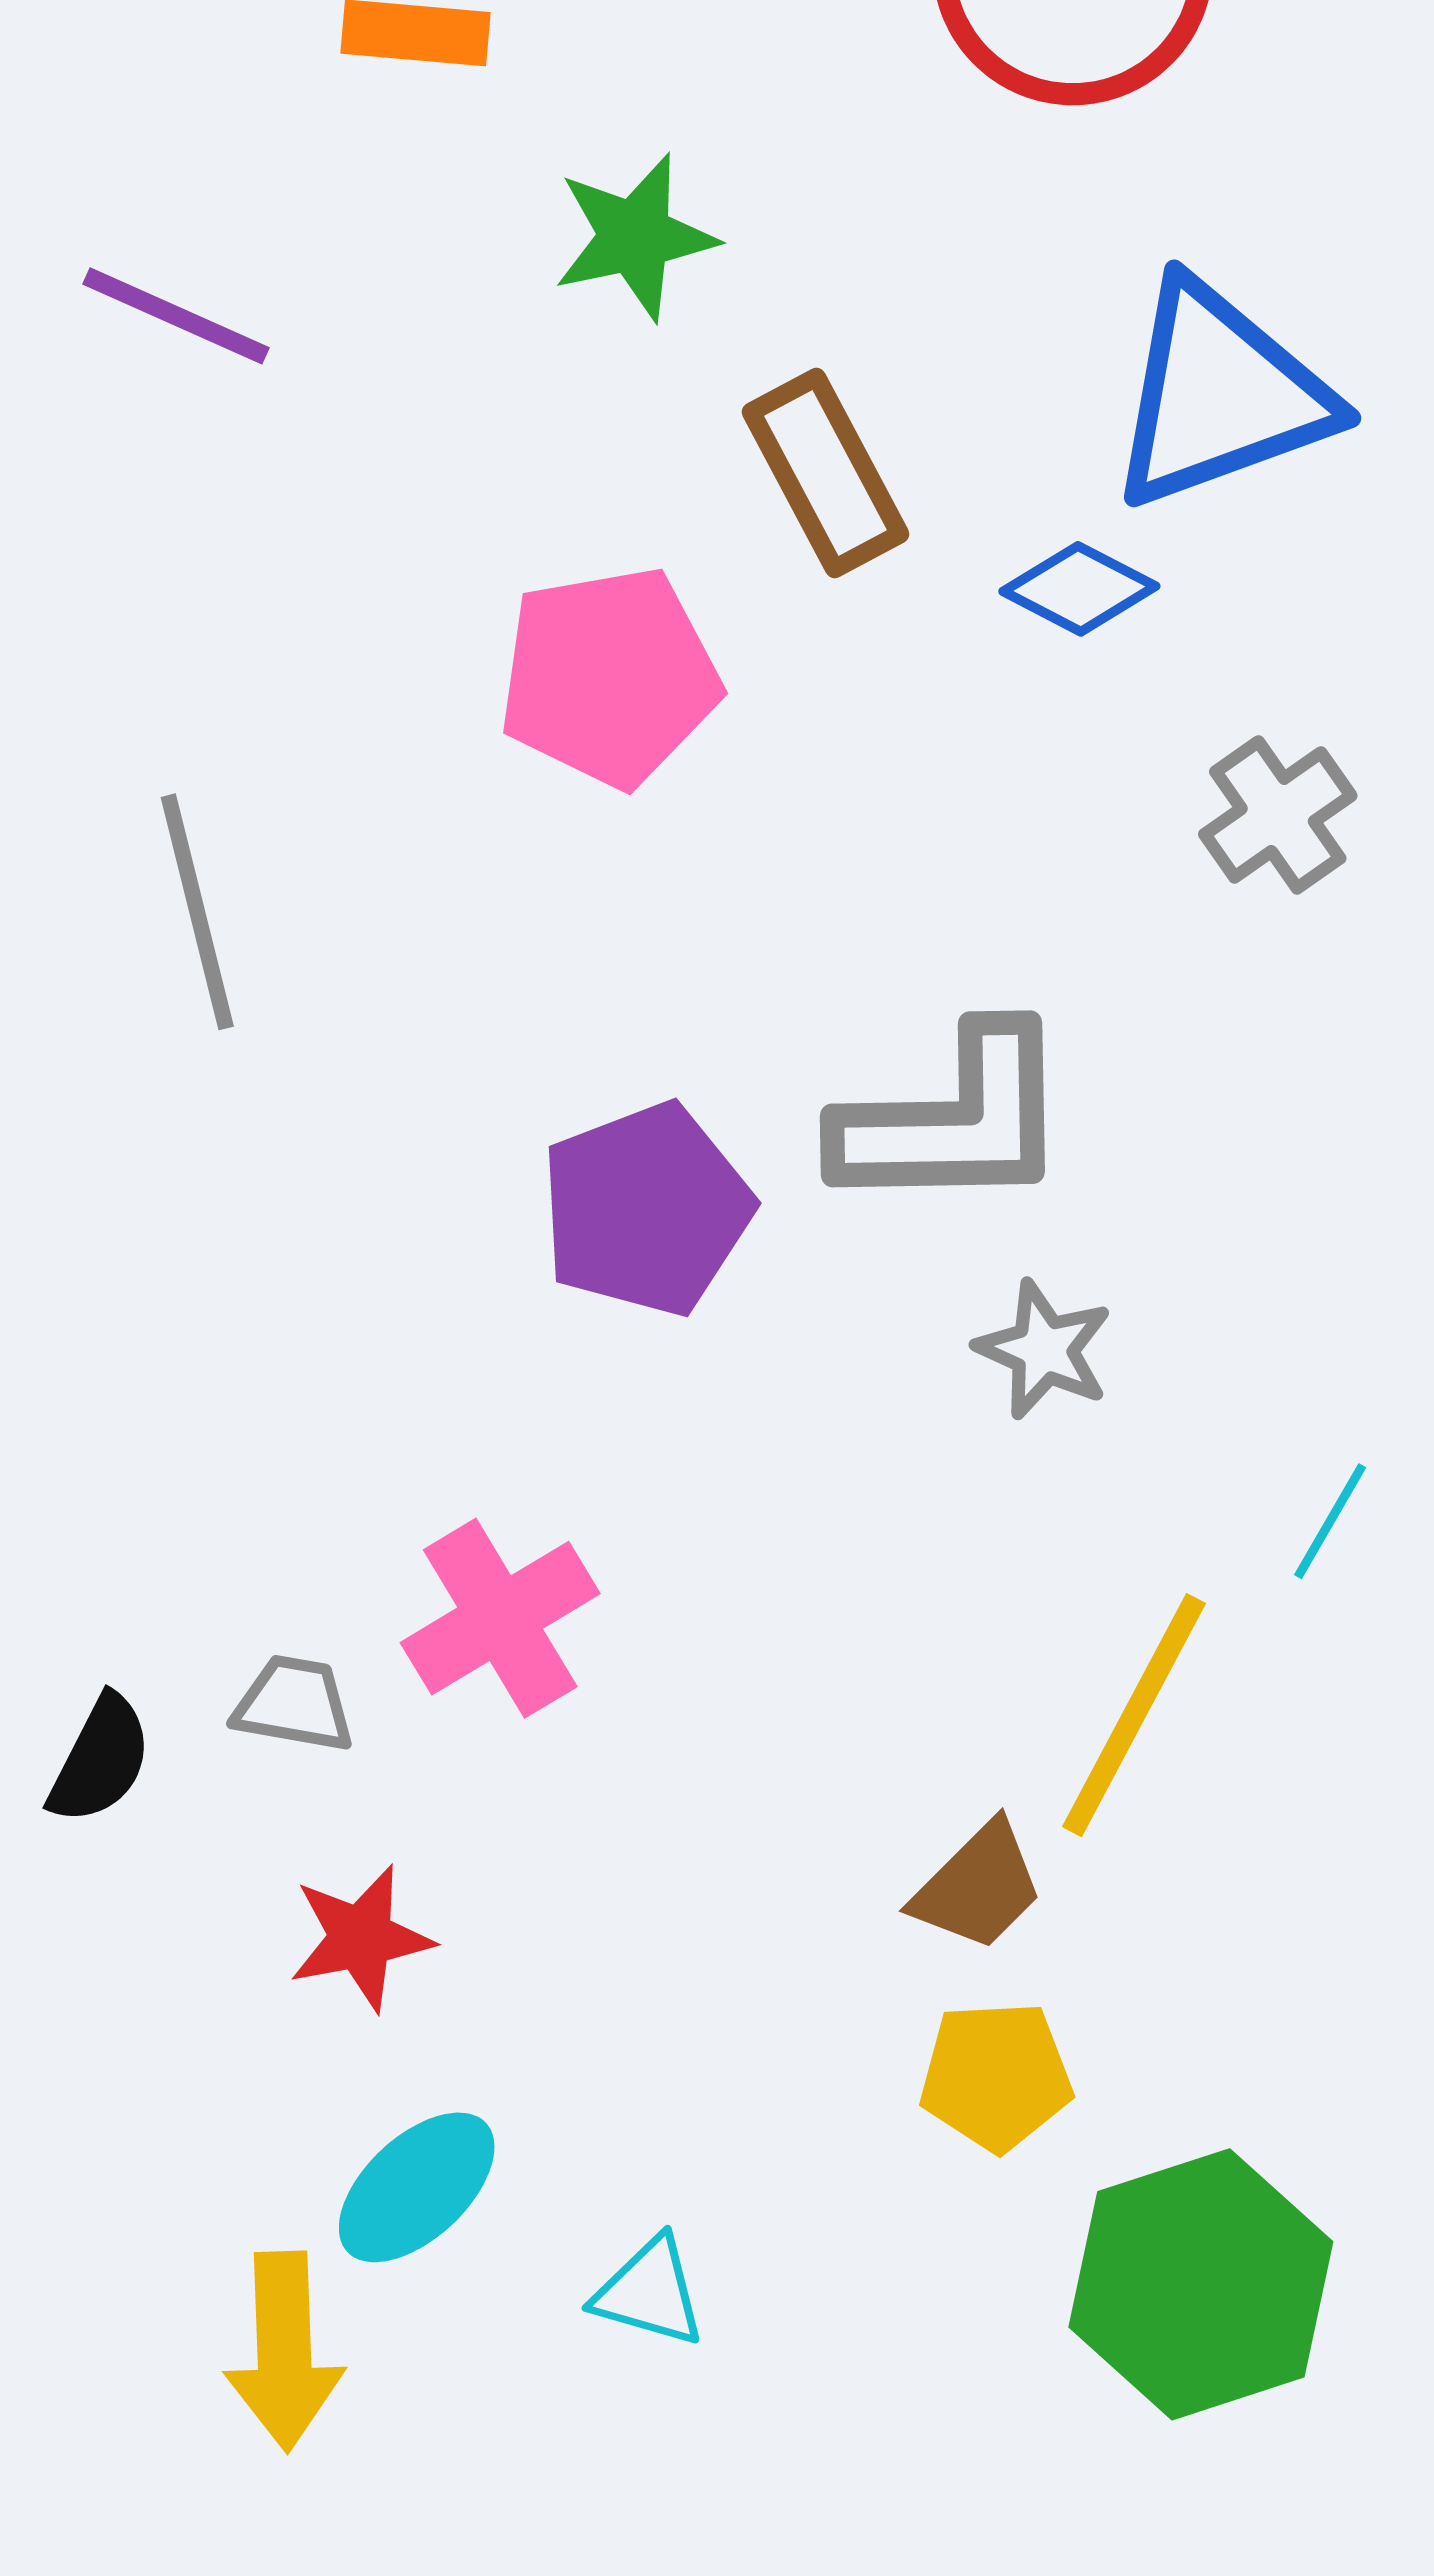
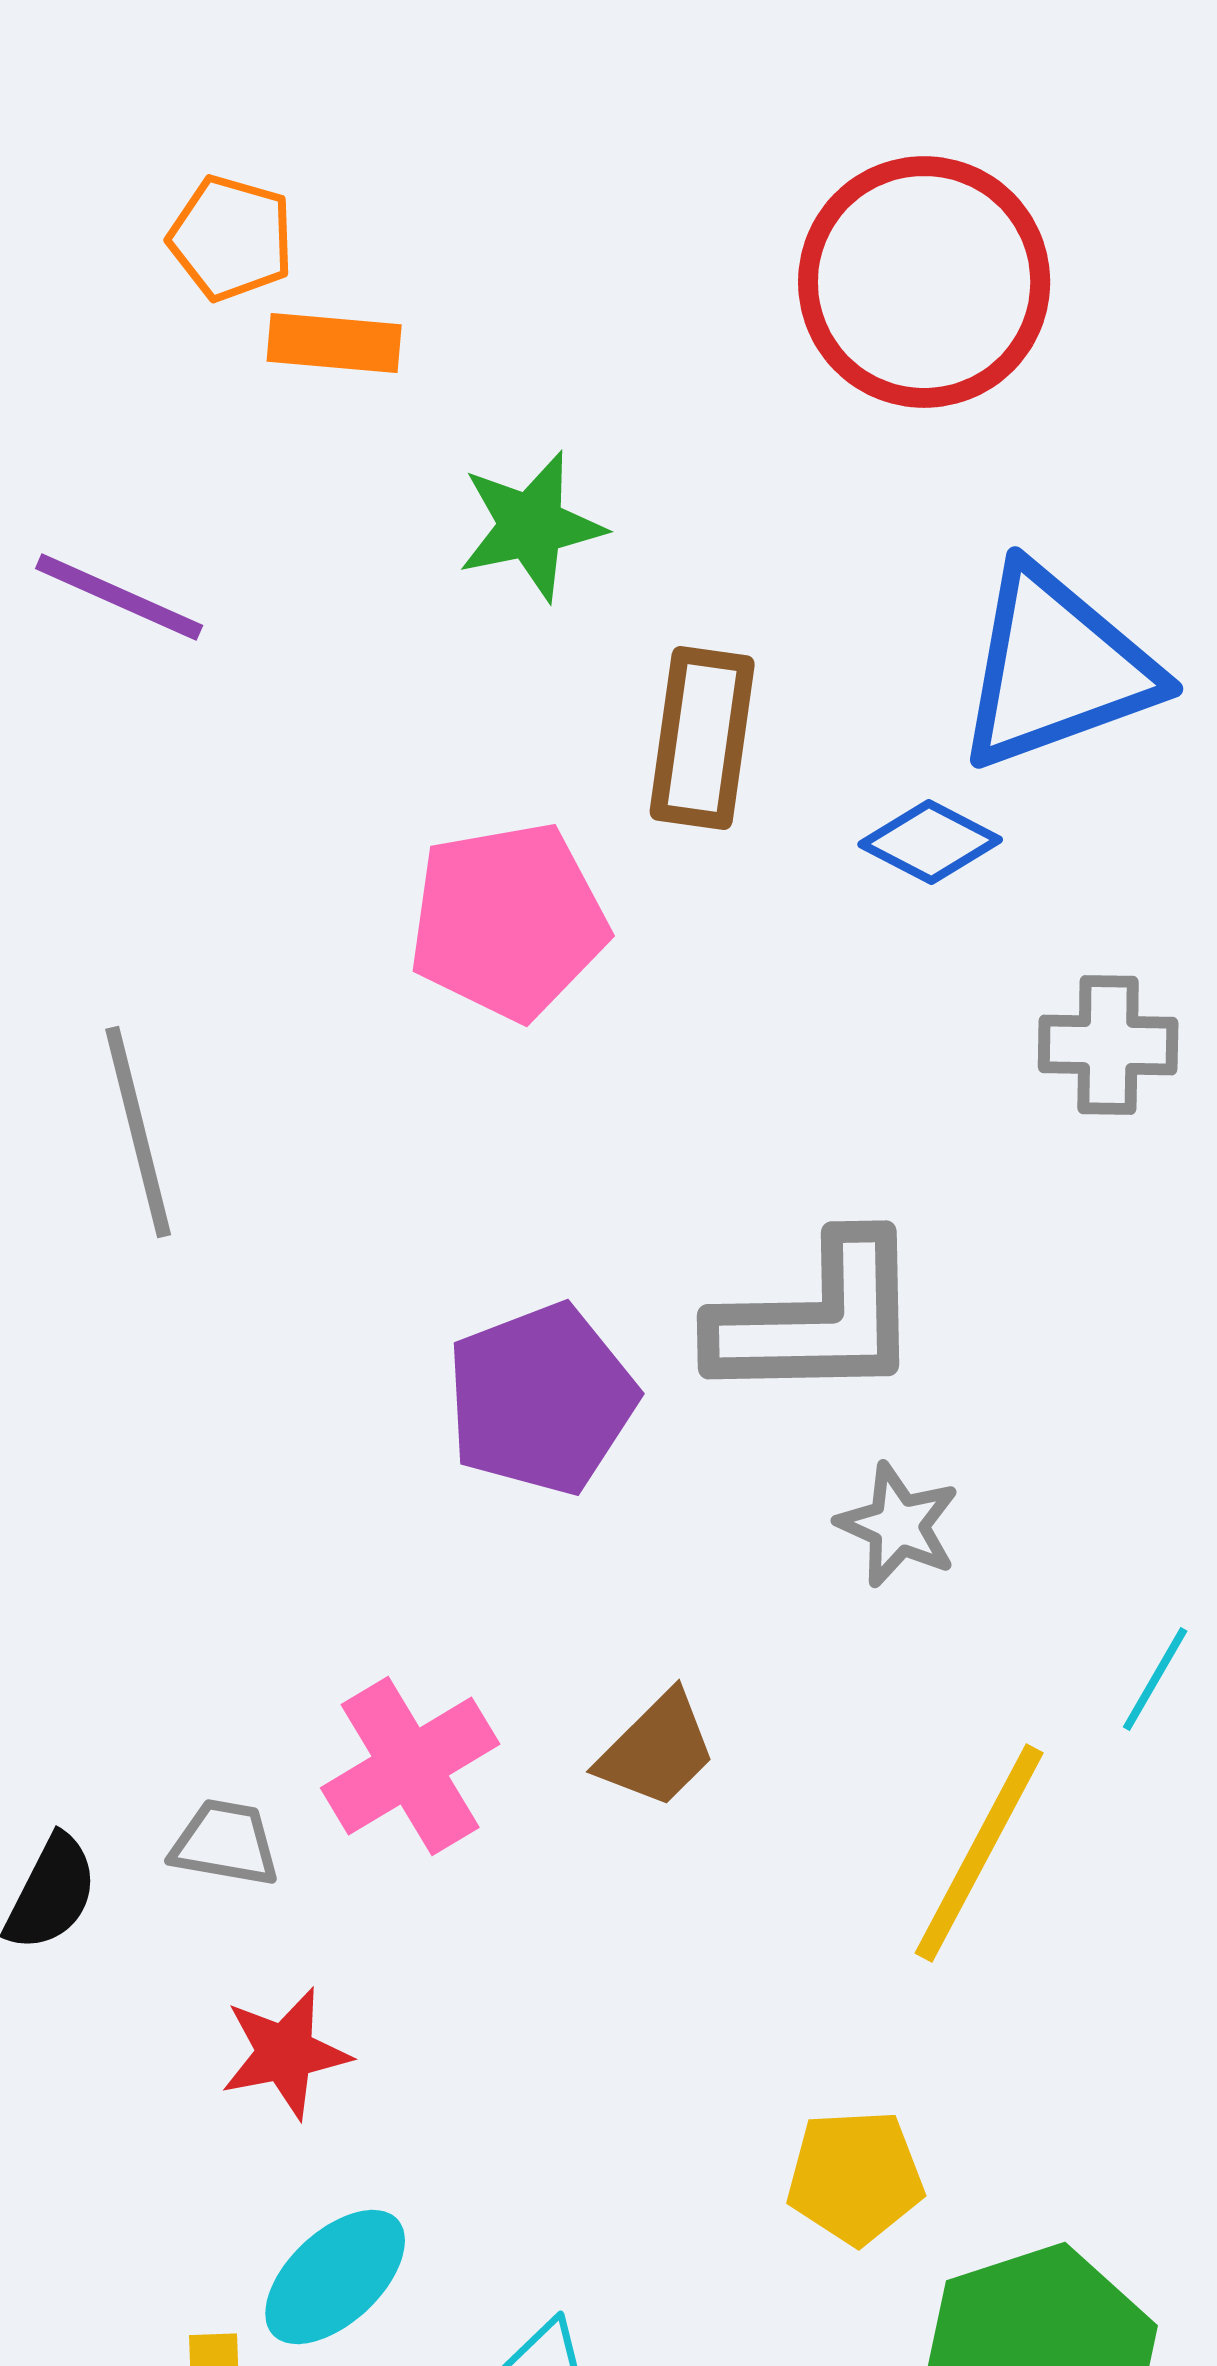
brown rectangle: (825, 473) -> (702, 738), turned 36
gray cross: (1278, 815) -> (1108, 1045), turned 36
brown trapezoid: (978, 1887) -> (657, 1750), moved

